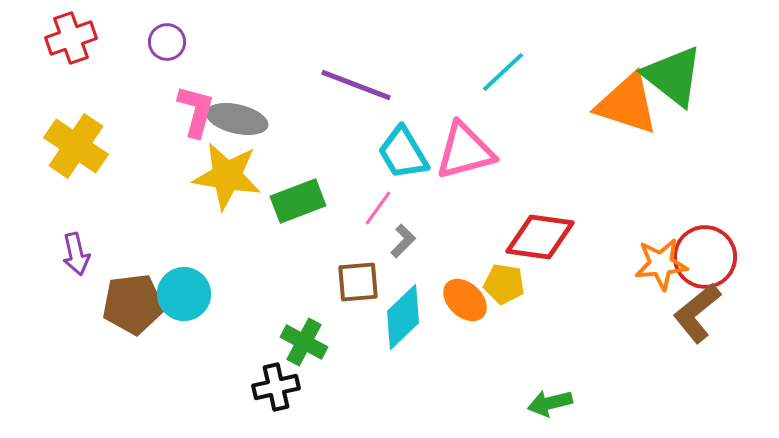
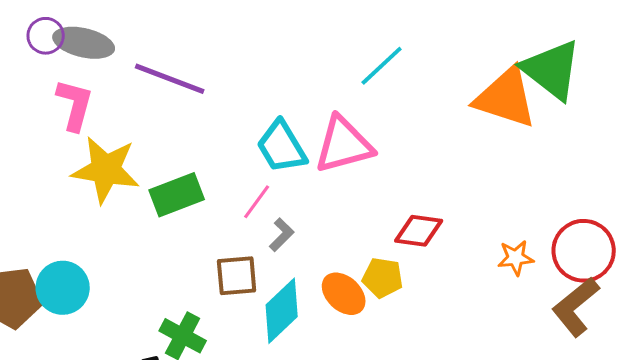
purple line: (356, 85) -> (170, 79), moved
gray ellipse: (237, 119) -> (84, 43), moved
red diamond: (540, 237) -> (419, 231), size x0.7
orange star: (661, 264) -> (516, 258), moved, size x0.7

